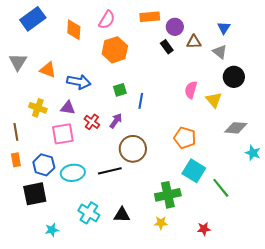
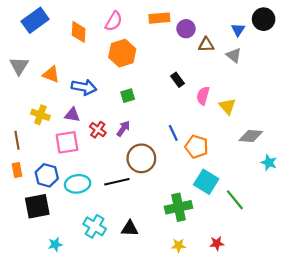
black rectangle: (167, 47) -> (177, 80), moved
black circle: (234, 77) -> (264, 19), moved
blue line: (141, 101) -> (173, 133), moved, turned -35
yellow star: (161, 223) -> (179, 246), moved

